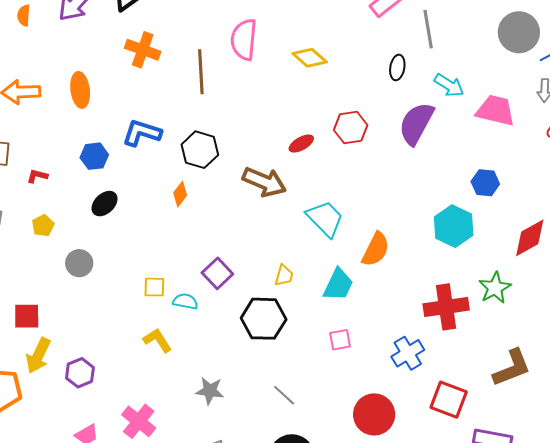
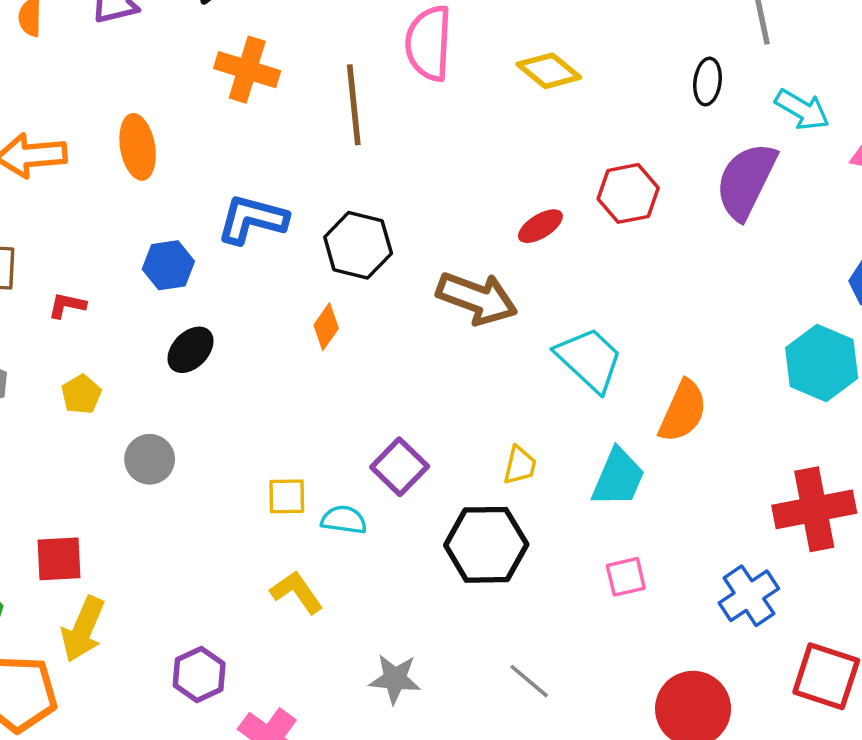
purple hexagon: (80, 373) -> (199, 675), moved

